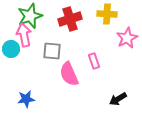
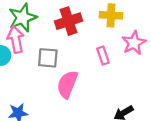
pink rectangle: (94, 61) -> (103, 56), moved
pink semicircle: (69, 74) -> (67, 84), turned 45

